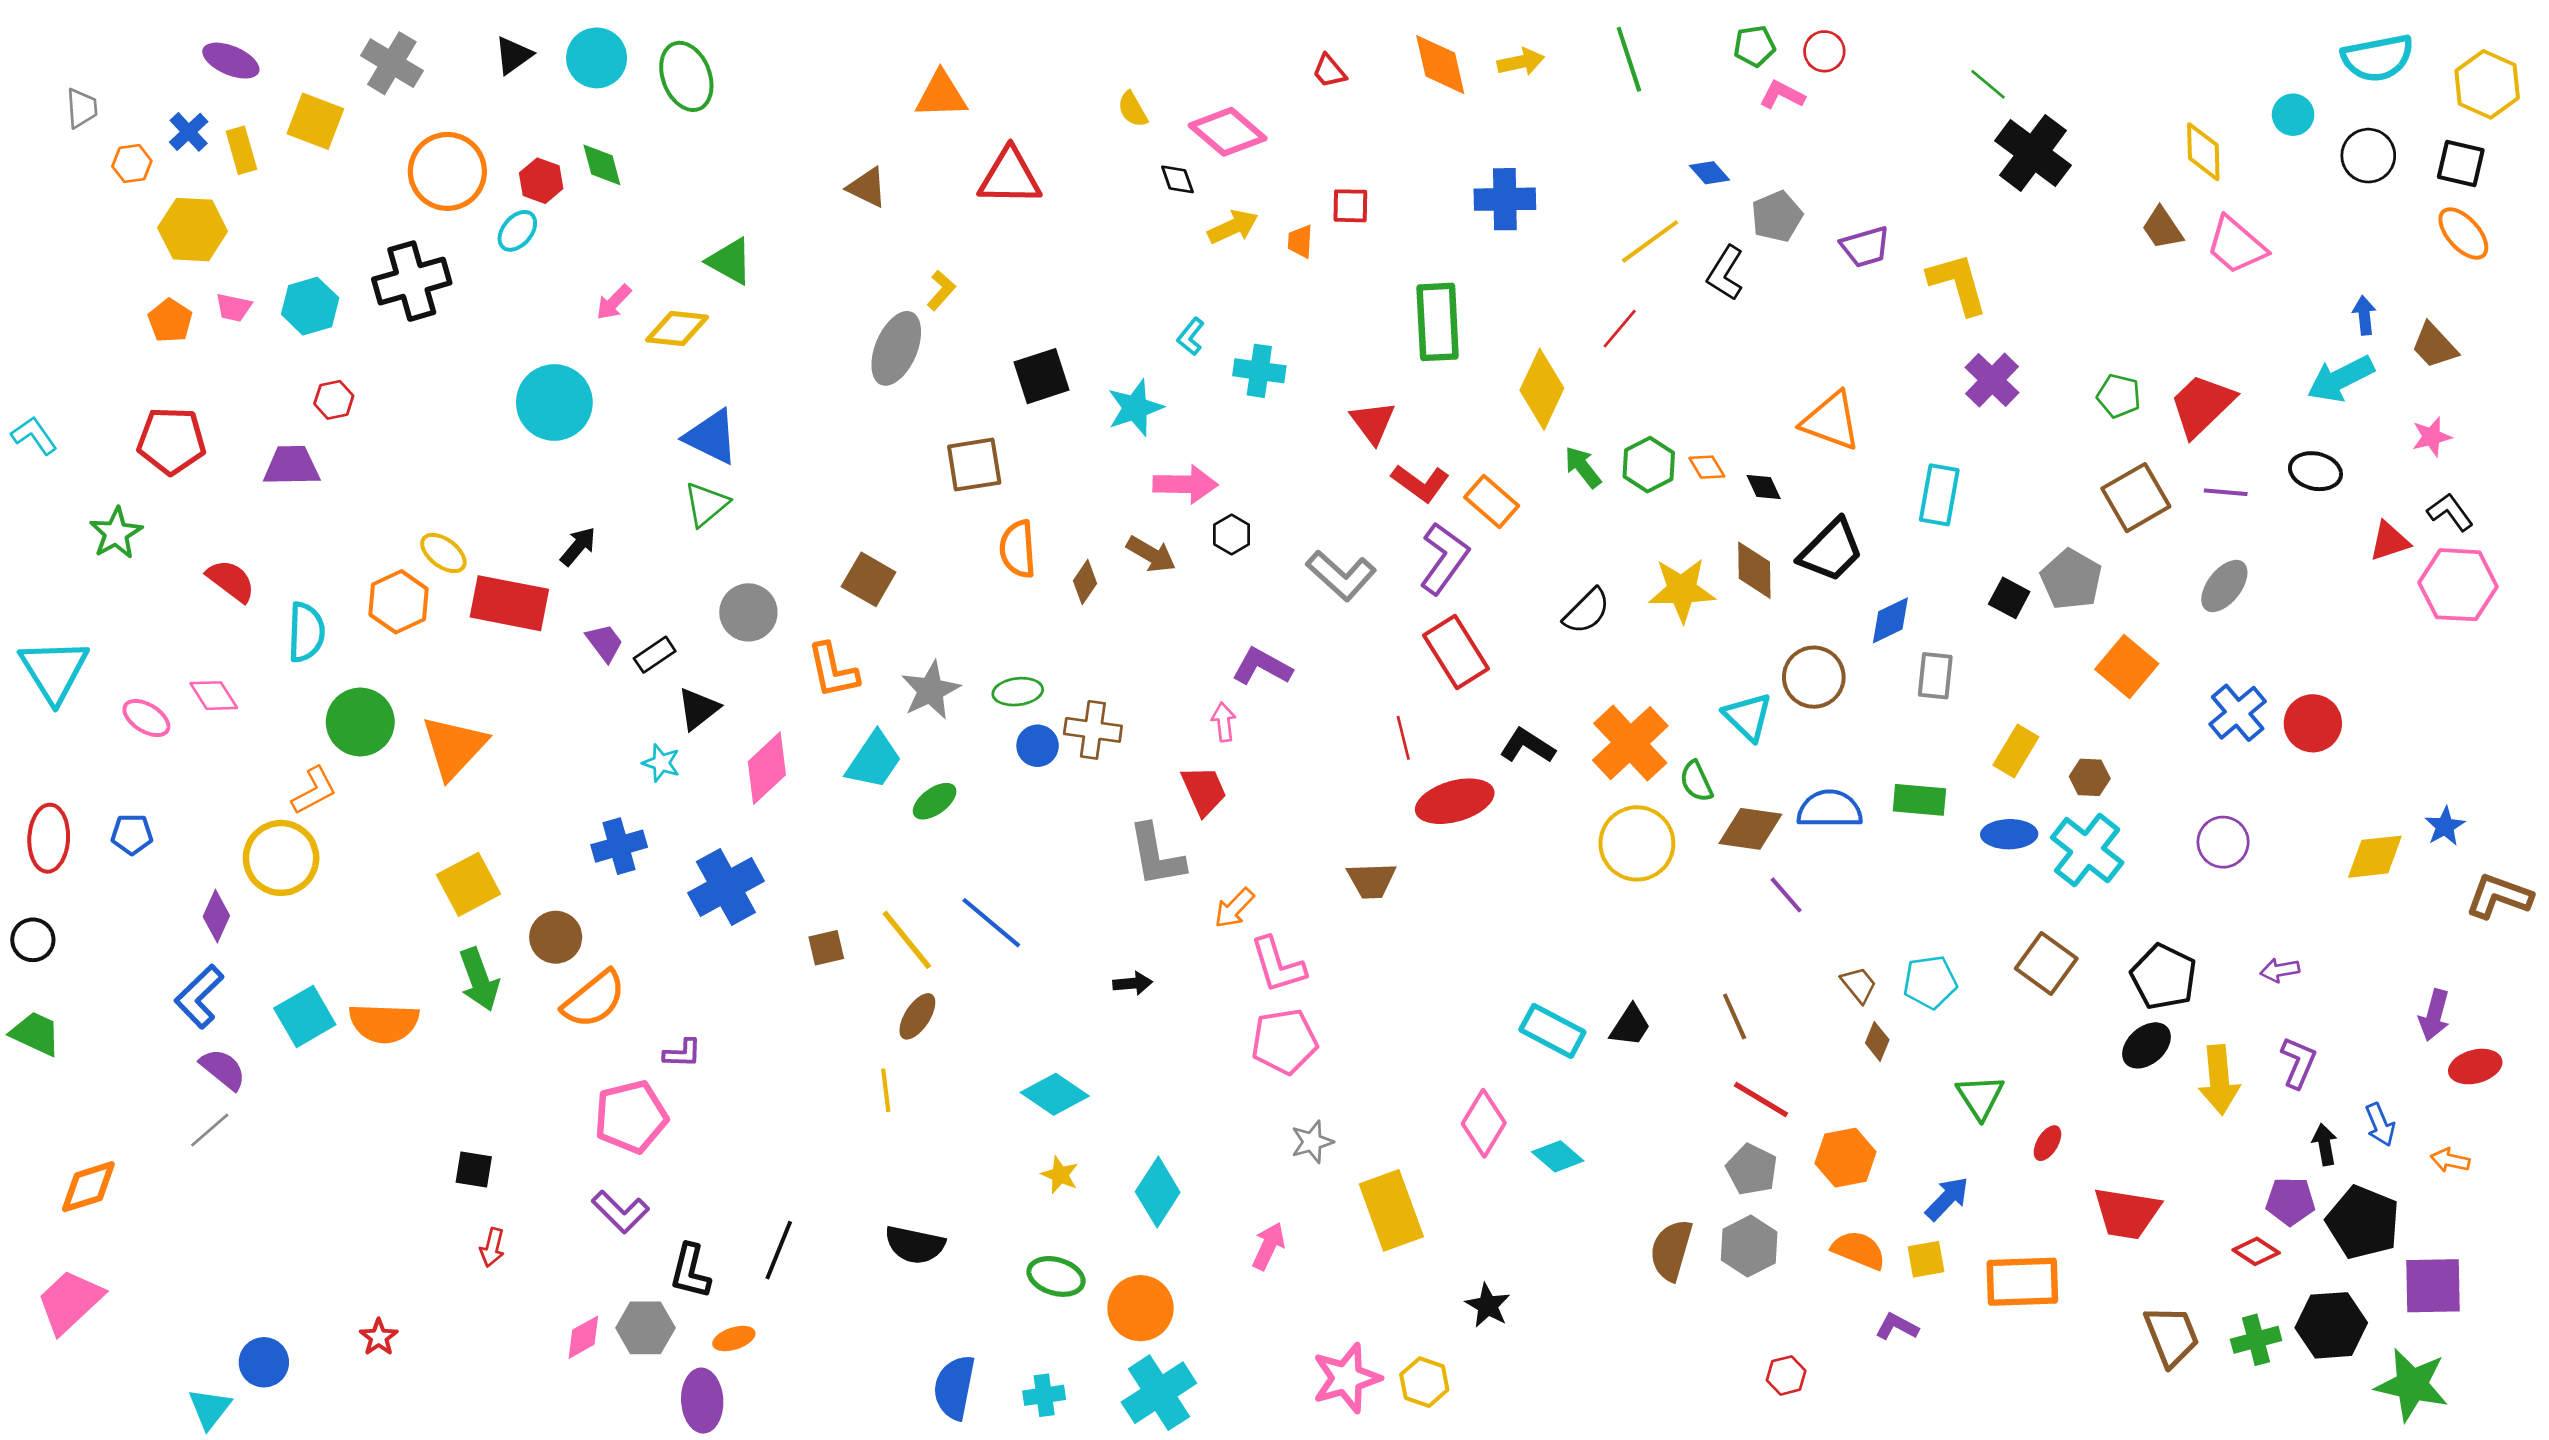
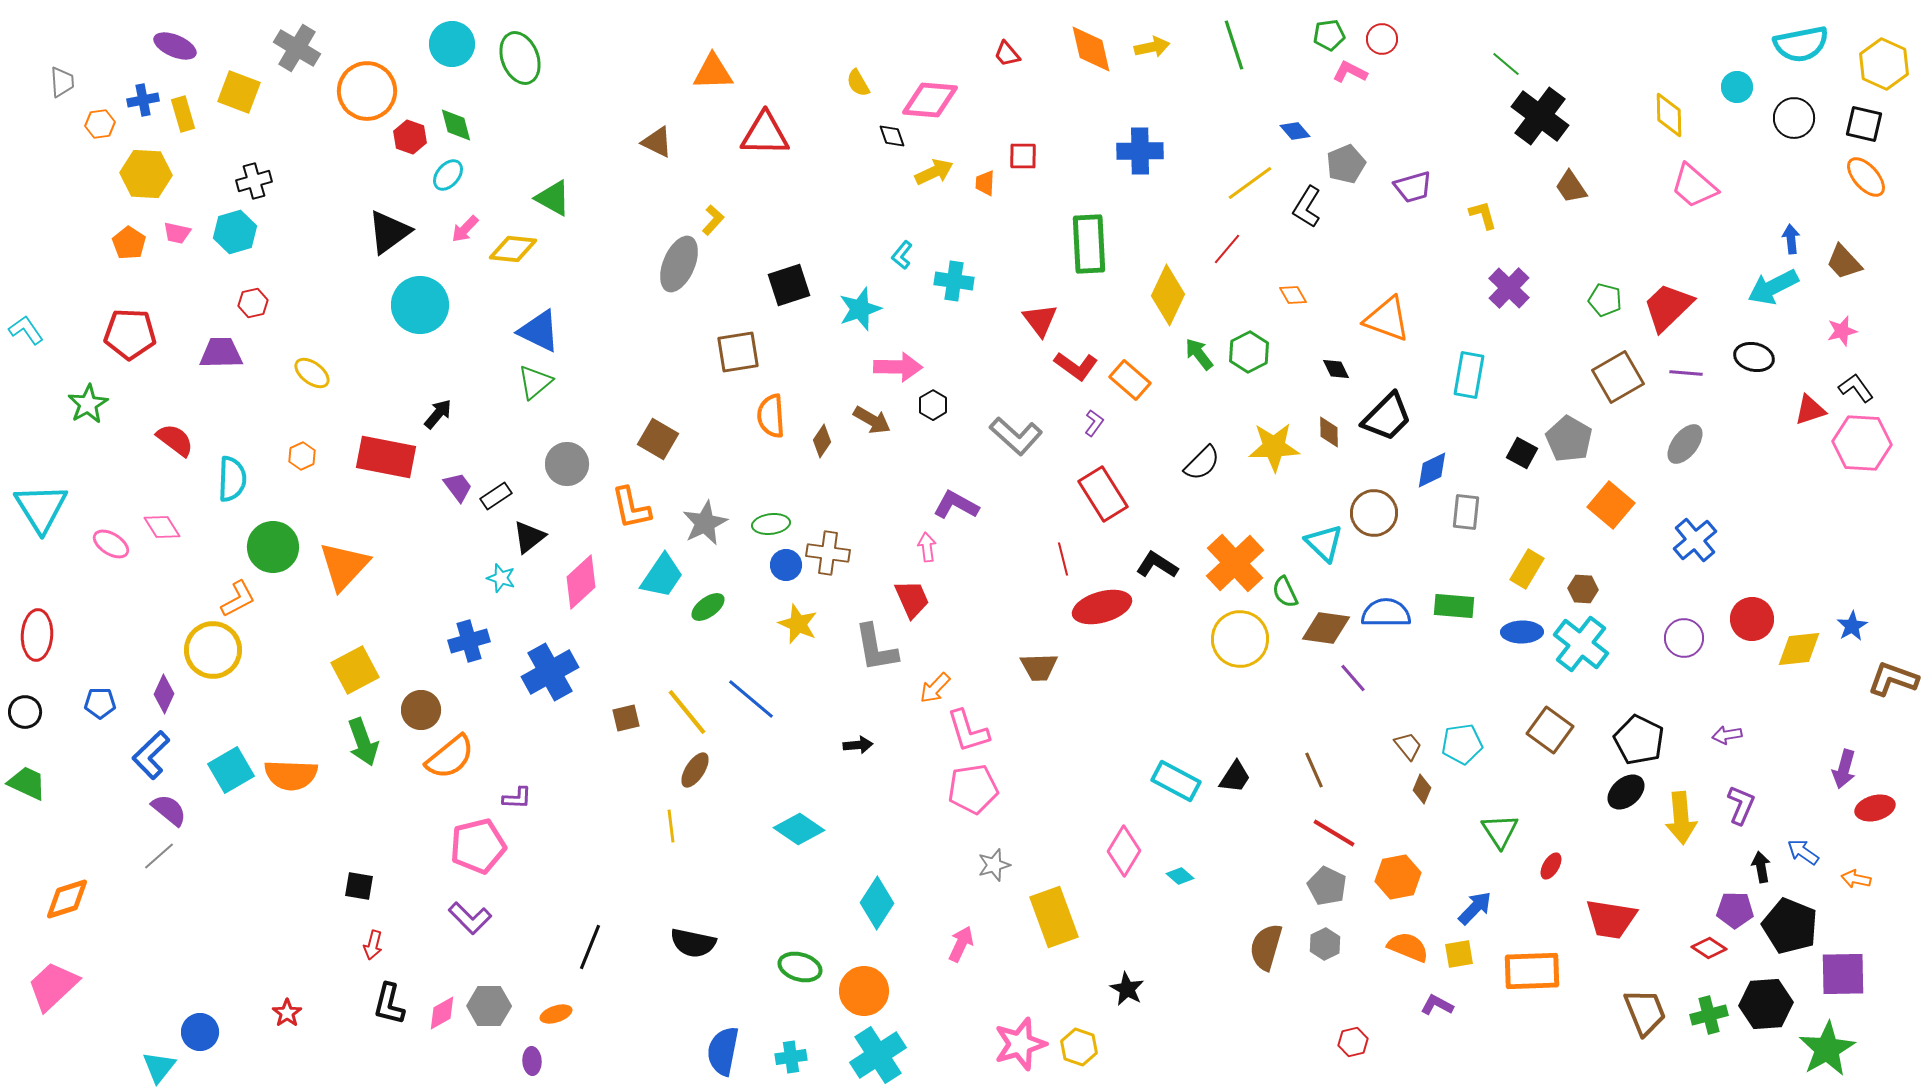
black triangle: (513, 55) -> (389, 232), moved, size x1.5
blue cross: (189, 132) -> (143, 100), turned 32
pink diamond: (1228, 132) -> (930, 100), turned -36
orange circle: (447, 171) -> (367, 91), moved
brown trapezoid: (2162, 228) -> (1571, 187), moved
cyan ellipse: (517, 231) -> (448, 175), moved
black cross: (412, 281) -> (254, 181), moved, size x0.6
yellow L-shape: (1958, 284) -> (1483, 215), size x0.6
orange diamond: (1707, 467) -> (1293, 295), moved
yellow ellipse: (443, 553) -> (312, 373), moved
purple L-shape: (1444, 558) -> (1094, 423), size x0.5
brown diamond: (1754, 570) -> (1329, 432), size x0.7
orange hexagon: (399, 602) -> (302, 456), size x0.6
red circle: (2313, 723) -> (1752, 619), moved
blue pentagon: (132, 834) -> (100, 703), moved
blue arrow: (2380, 1125) -> (1803, 852), turned 148
cyan diamond: (1558, 1156) -> (1180, 876), size x0.7
yellow star: (1060, 1175) -> (798, 624), moved, size x1.4
gray hexagon: (1749, 1246) -> (1325, 944), size x0.7
black L-shape: (690, 1271) -> (389, 1004), moved
green star: (2412, 1385) -> (1827, 1049), turned 30
purple ellipse: (702, 1401) -> (532, 1061), size x0.6

